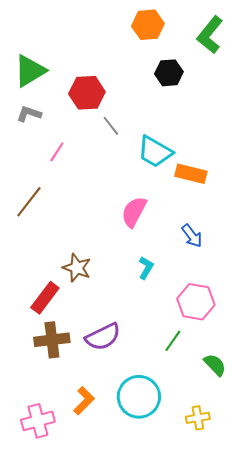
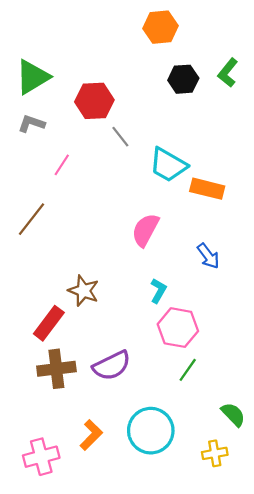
green L-shape: (210, 35) -> (228, 73), moved, size x0.7
pink hexagon: (196, 302) -> (178, 328), moved
green semicircle: (215, 365) -> (233, 414), moved

